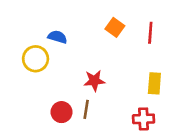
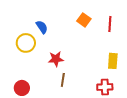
blue semicircle: (57, 37) -> (42, 27), turned 40
red star: (94, 81) -> (56, 59), moved
red circle: (62, 112) -> (22, 88), moved

